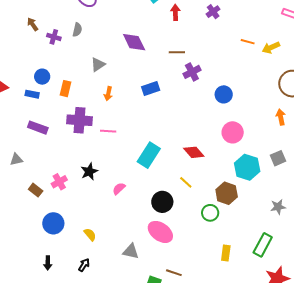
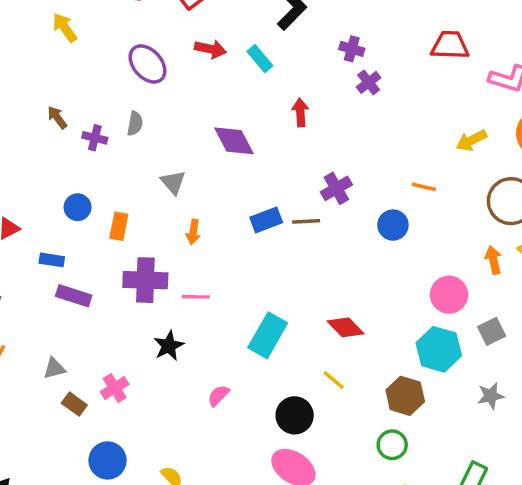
red arrow: (175, 12) -> (300, 112), moved
orange line: (248, 42) -> (424, 187), moved
brown line: (177, 52) -> (306, 221), moved
gray triangle: (98, 65) -> (173, 182), turned -35
blue rectangle: (32, 94) -> (52, 260), moved
pink circle: (233, 132) -> (449, 295), moved
gray triangle: (16, 159) -> (54, 368), moved
black star: (89, 172) -> (169, 346), moved
gray star: (278, 207) -> (491, 396), moved
green circle: (210, 213) -> (392, 445), moved

